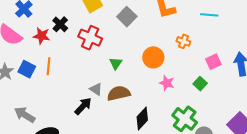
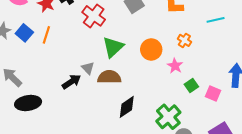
cyan line: (209, 15) -> (216, 20), turned -30
pink square: (213, 62) -> (213, 94), moved, turned 35
green triangle: (116, 63) -> (113, 47), size x1.6
pink star: (167, 83) -> (175, 66), moved

